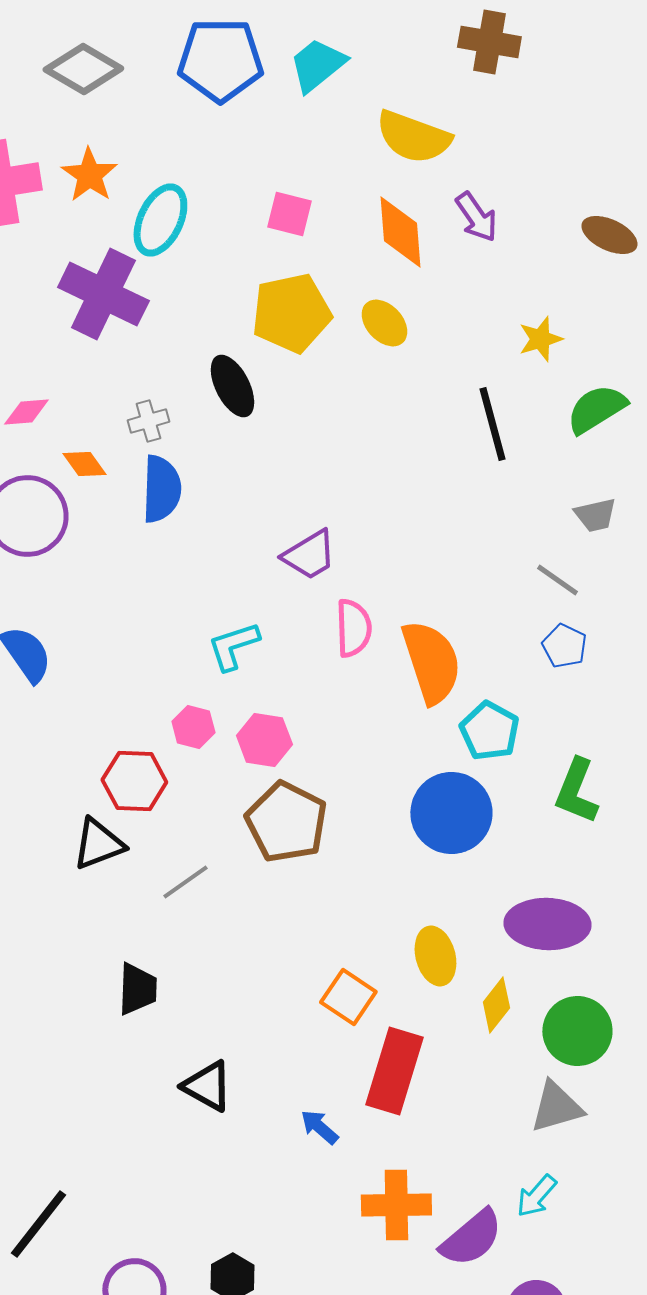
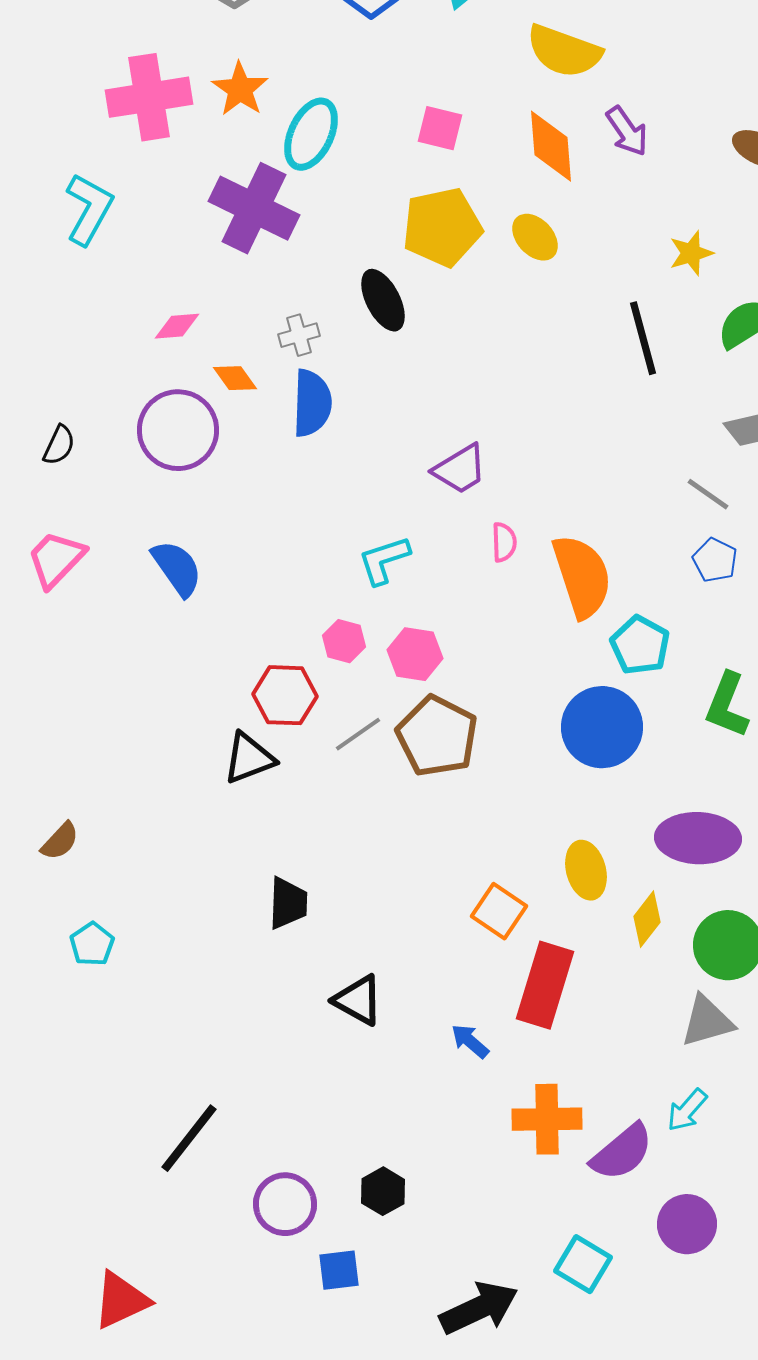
pink semicircle: (353, 628) -> (504, 542), size x0.7
gray line: (185, 882) -> (358, 734), moved

